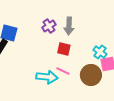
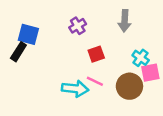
gray arrow: (69, 26) -> (125, 21), moved
red square: (64, 49) -> (96, 54), turned -32

